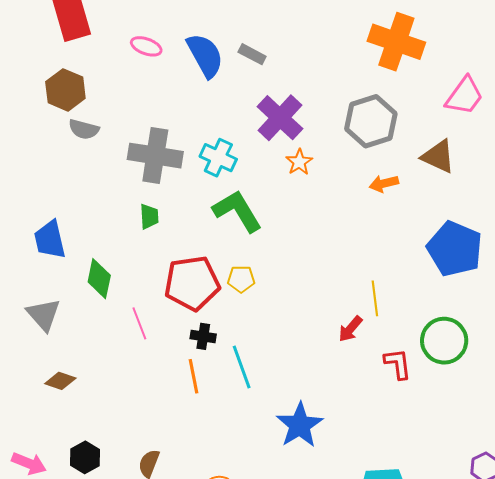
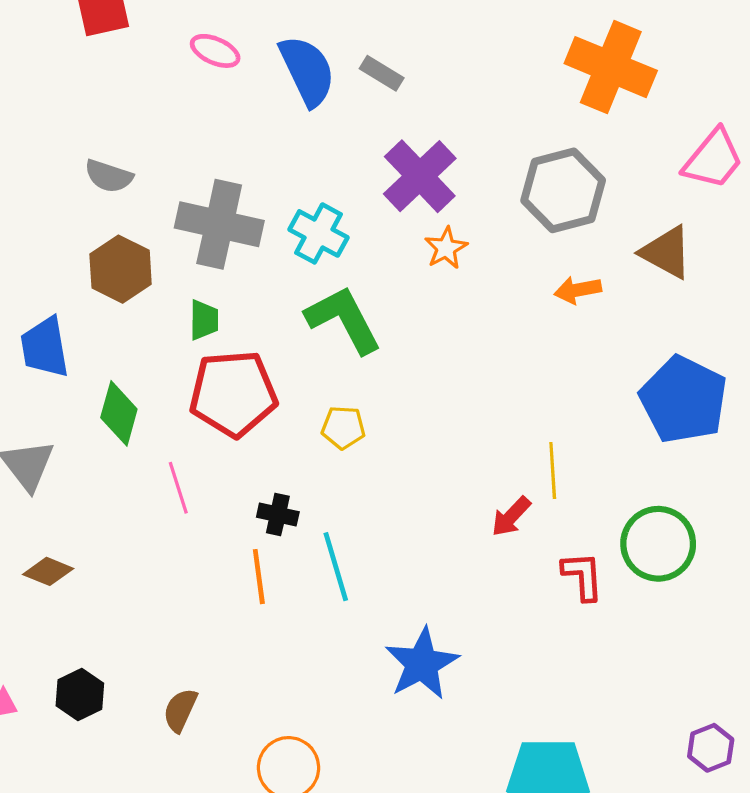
brown hexagon: (65, 90) -> (121, 269), moved
red pentagon: (192, 283) -> (233, 394), moved

